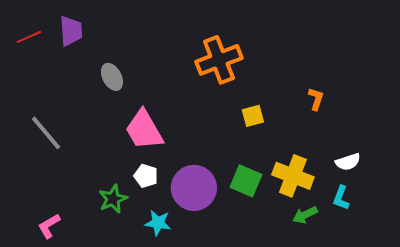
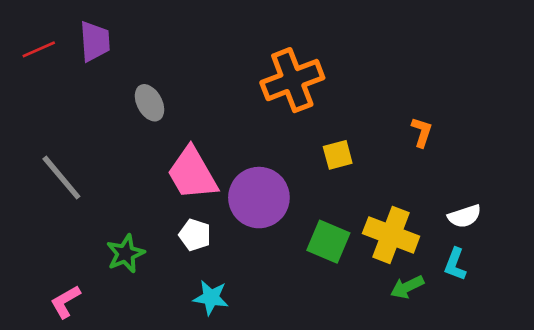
purple circle: (194, 188) -> (259, 198), moved
green star: (113, 199) -> (125, 254), moved

